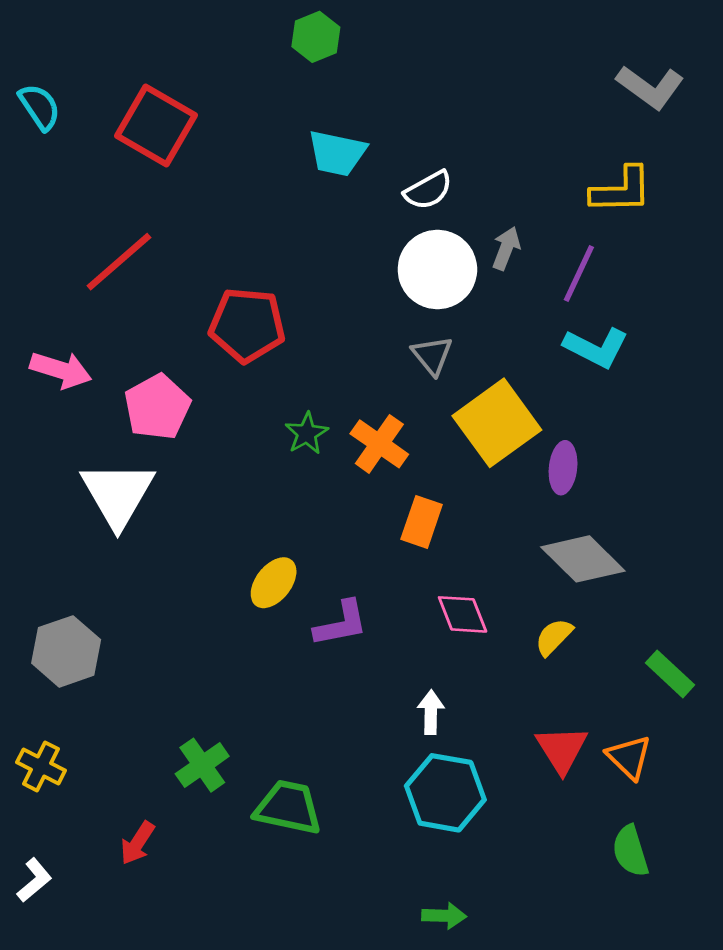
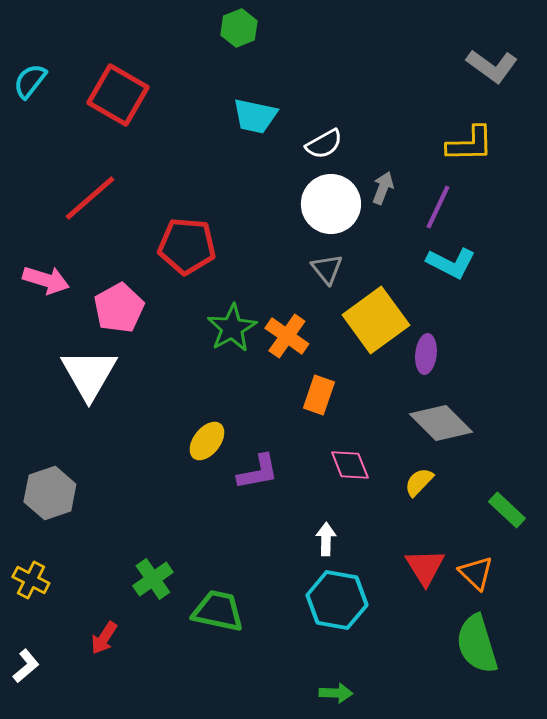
cyan semicircle: (40, 107) -> (30, 81), turned -108
green star: (307, 433) -> (232, 328), size x1.5
green semicircle: (630, 851) -> (477, 644), size x1.5

